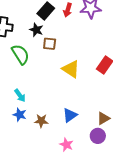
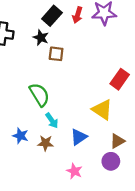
green semicircle: (20, 54) -> (39, 95), moved
yellow triangle: (71, 69) -> (102, 110), moved
cyan arrow: (20, 96) -> (52, 120), moved

